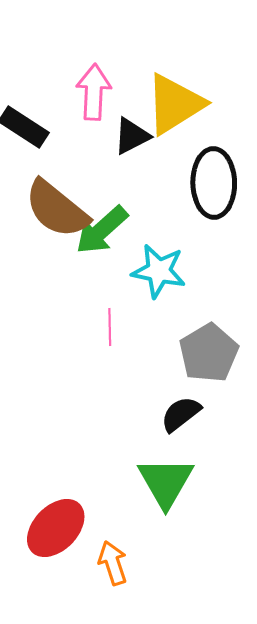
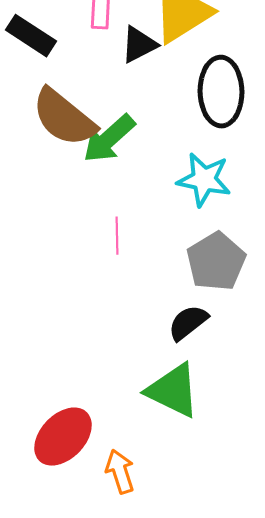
cyan star: (159, 271) -> (204, 180), moved
green triangle: (166, 482) -> (173, 391), turned -34

